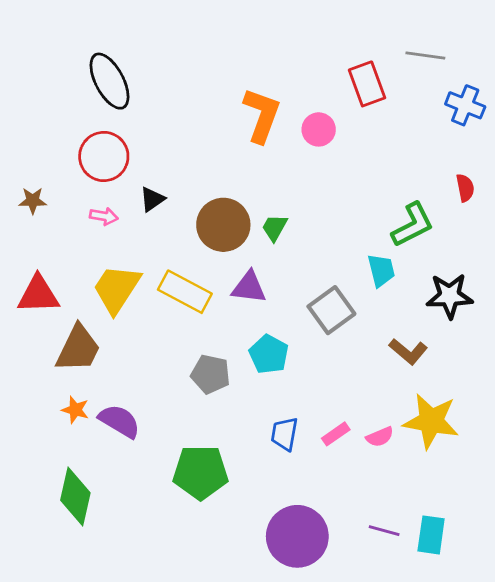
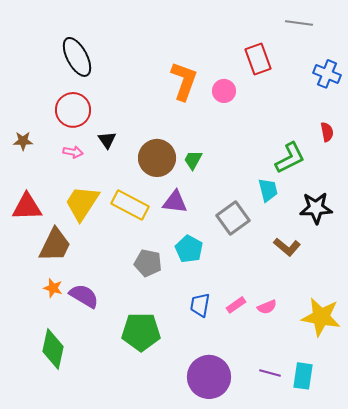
gray line: (425, 55) -> (299, 23), moved
black triangle: (152, 199) -> (107, 140), turned -30
yellow star: (431, 421) -> (321, 317), moved

